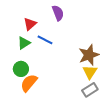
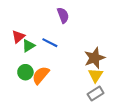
red triangle: (30, 24) -> (18, 37), moved
orange semicircle: (29, 83) -> (41, 75), moved

